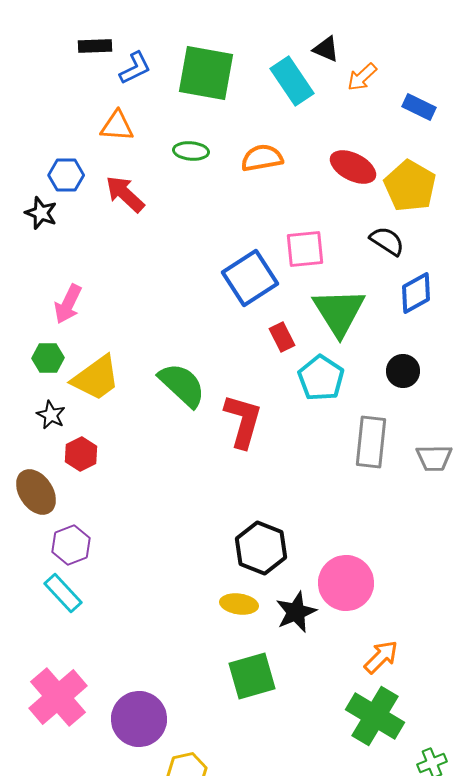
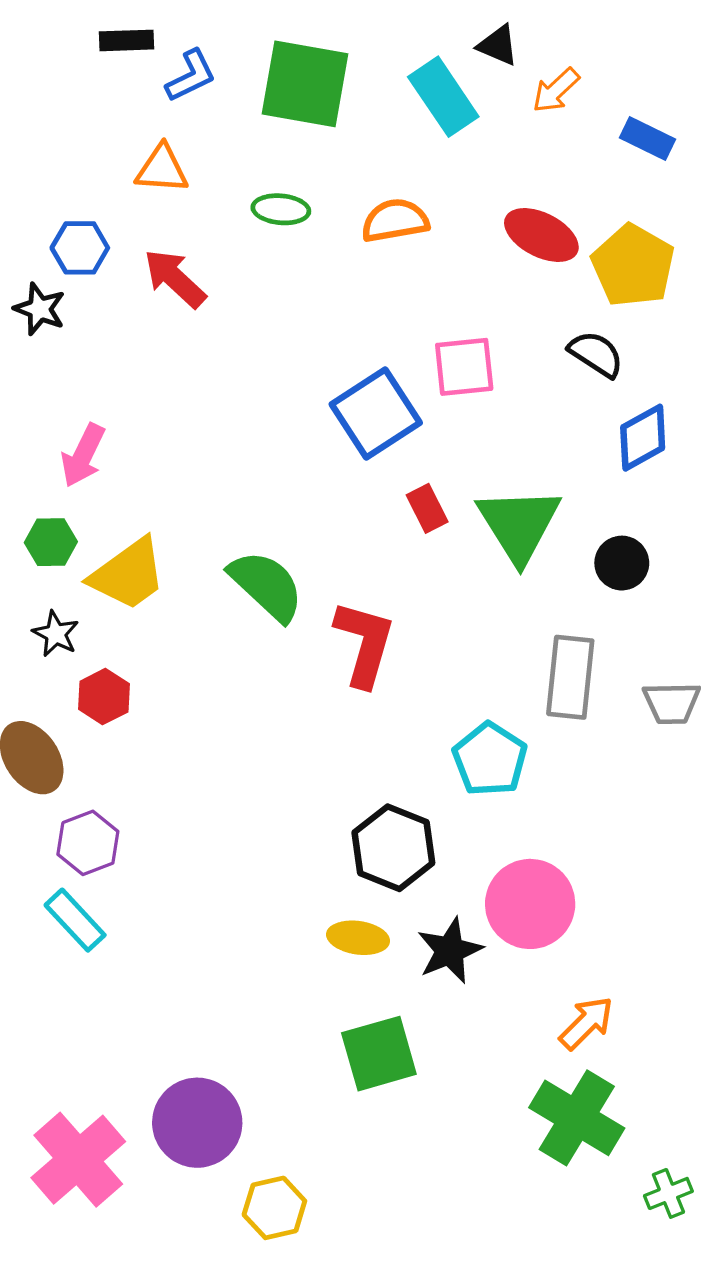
green triangle: (339, 312) -> (519, 524), moved
cyan pentagon: (321, 378) -> (490, 759), moved
pink cross: (58, 697) -> (78, 1160), moved

